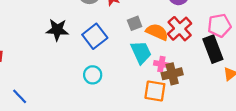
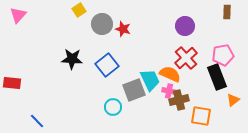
gray square: (135, 23) -> (134, 90), moved, size x1.6
orange semicircle: (157, 32) -> (170, 74), moved
cyan circle: (93, 75) -> (113, 107), moved
orange square: (155, 91) -> (201, 116), moved

